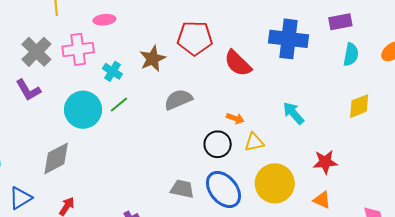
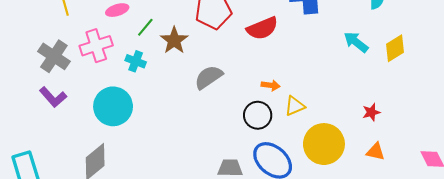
red semicircle: (238, 63) -> (262, 28), turned -56
green line: (119, 105) -> (145, 27), moved
cyan arrow: (293, 113) -> (356, 42), moved
red star: (325, 162) -> (371, 112), size x0.7

